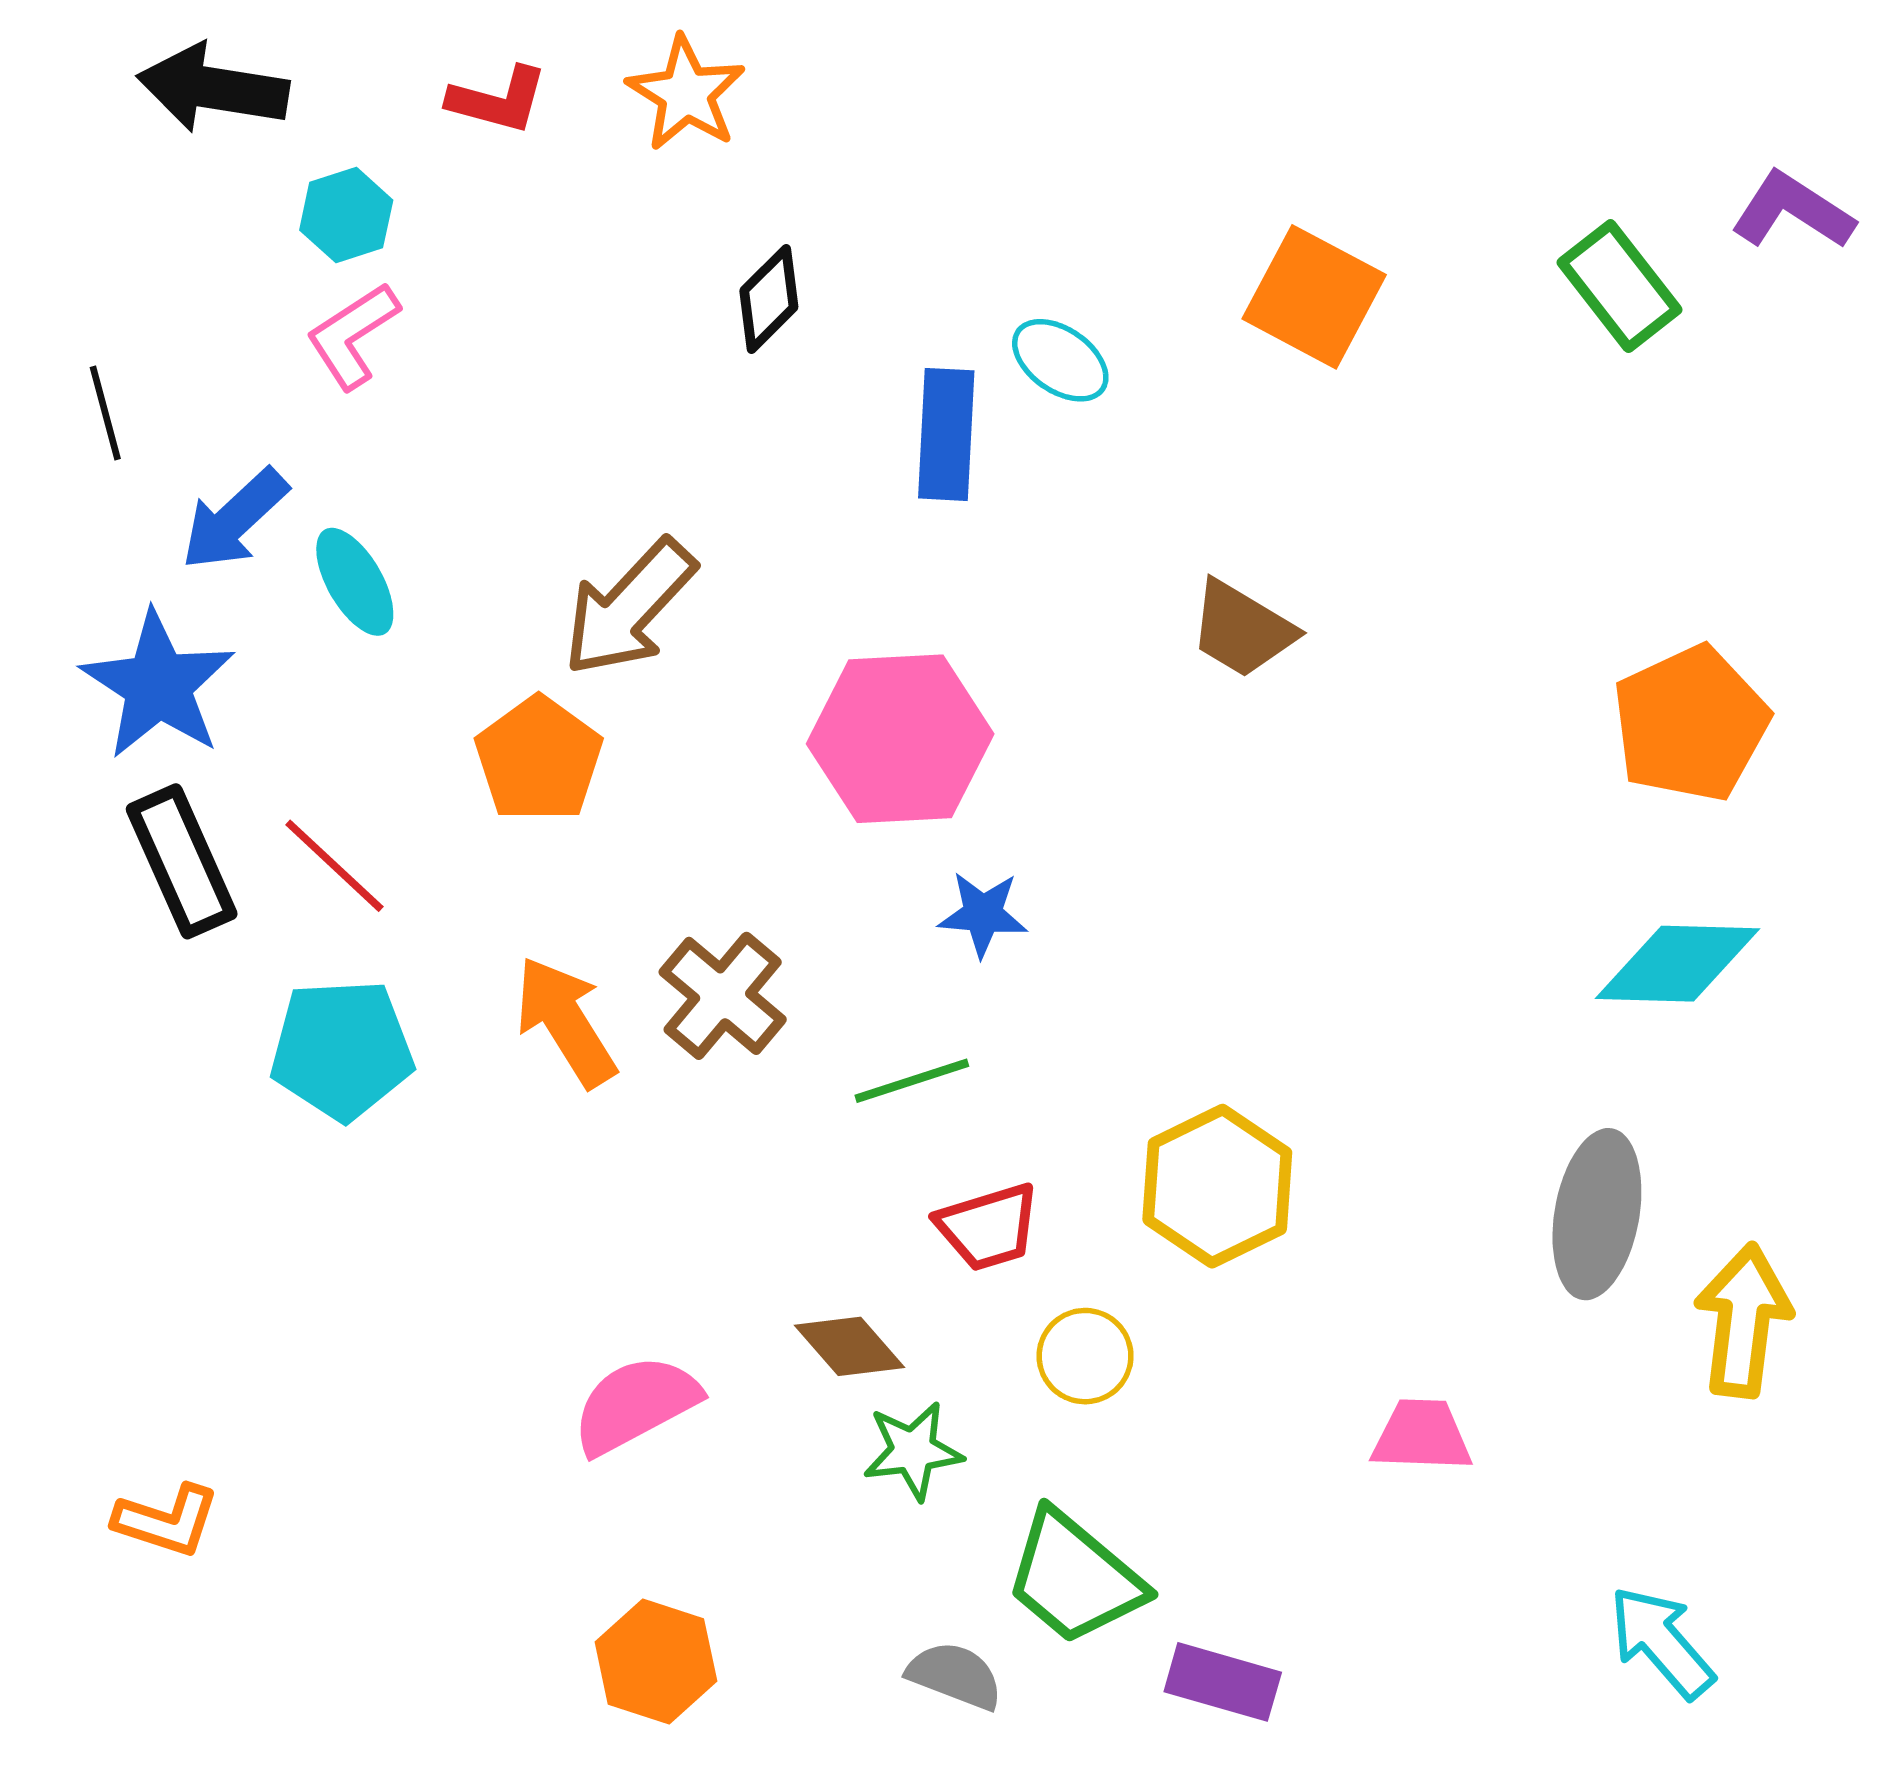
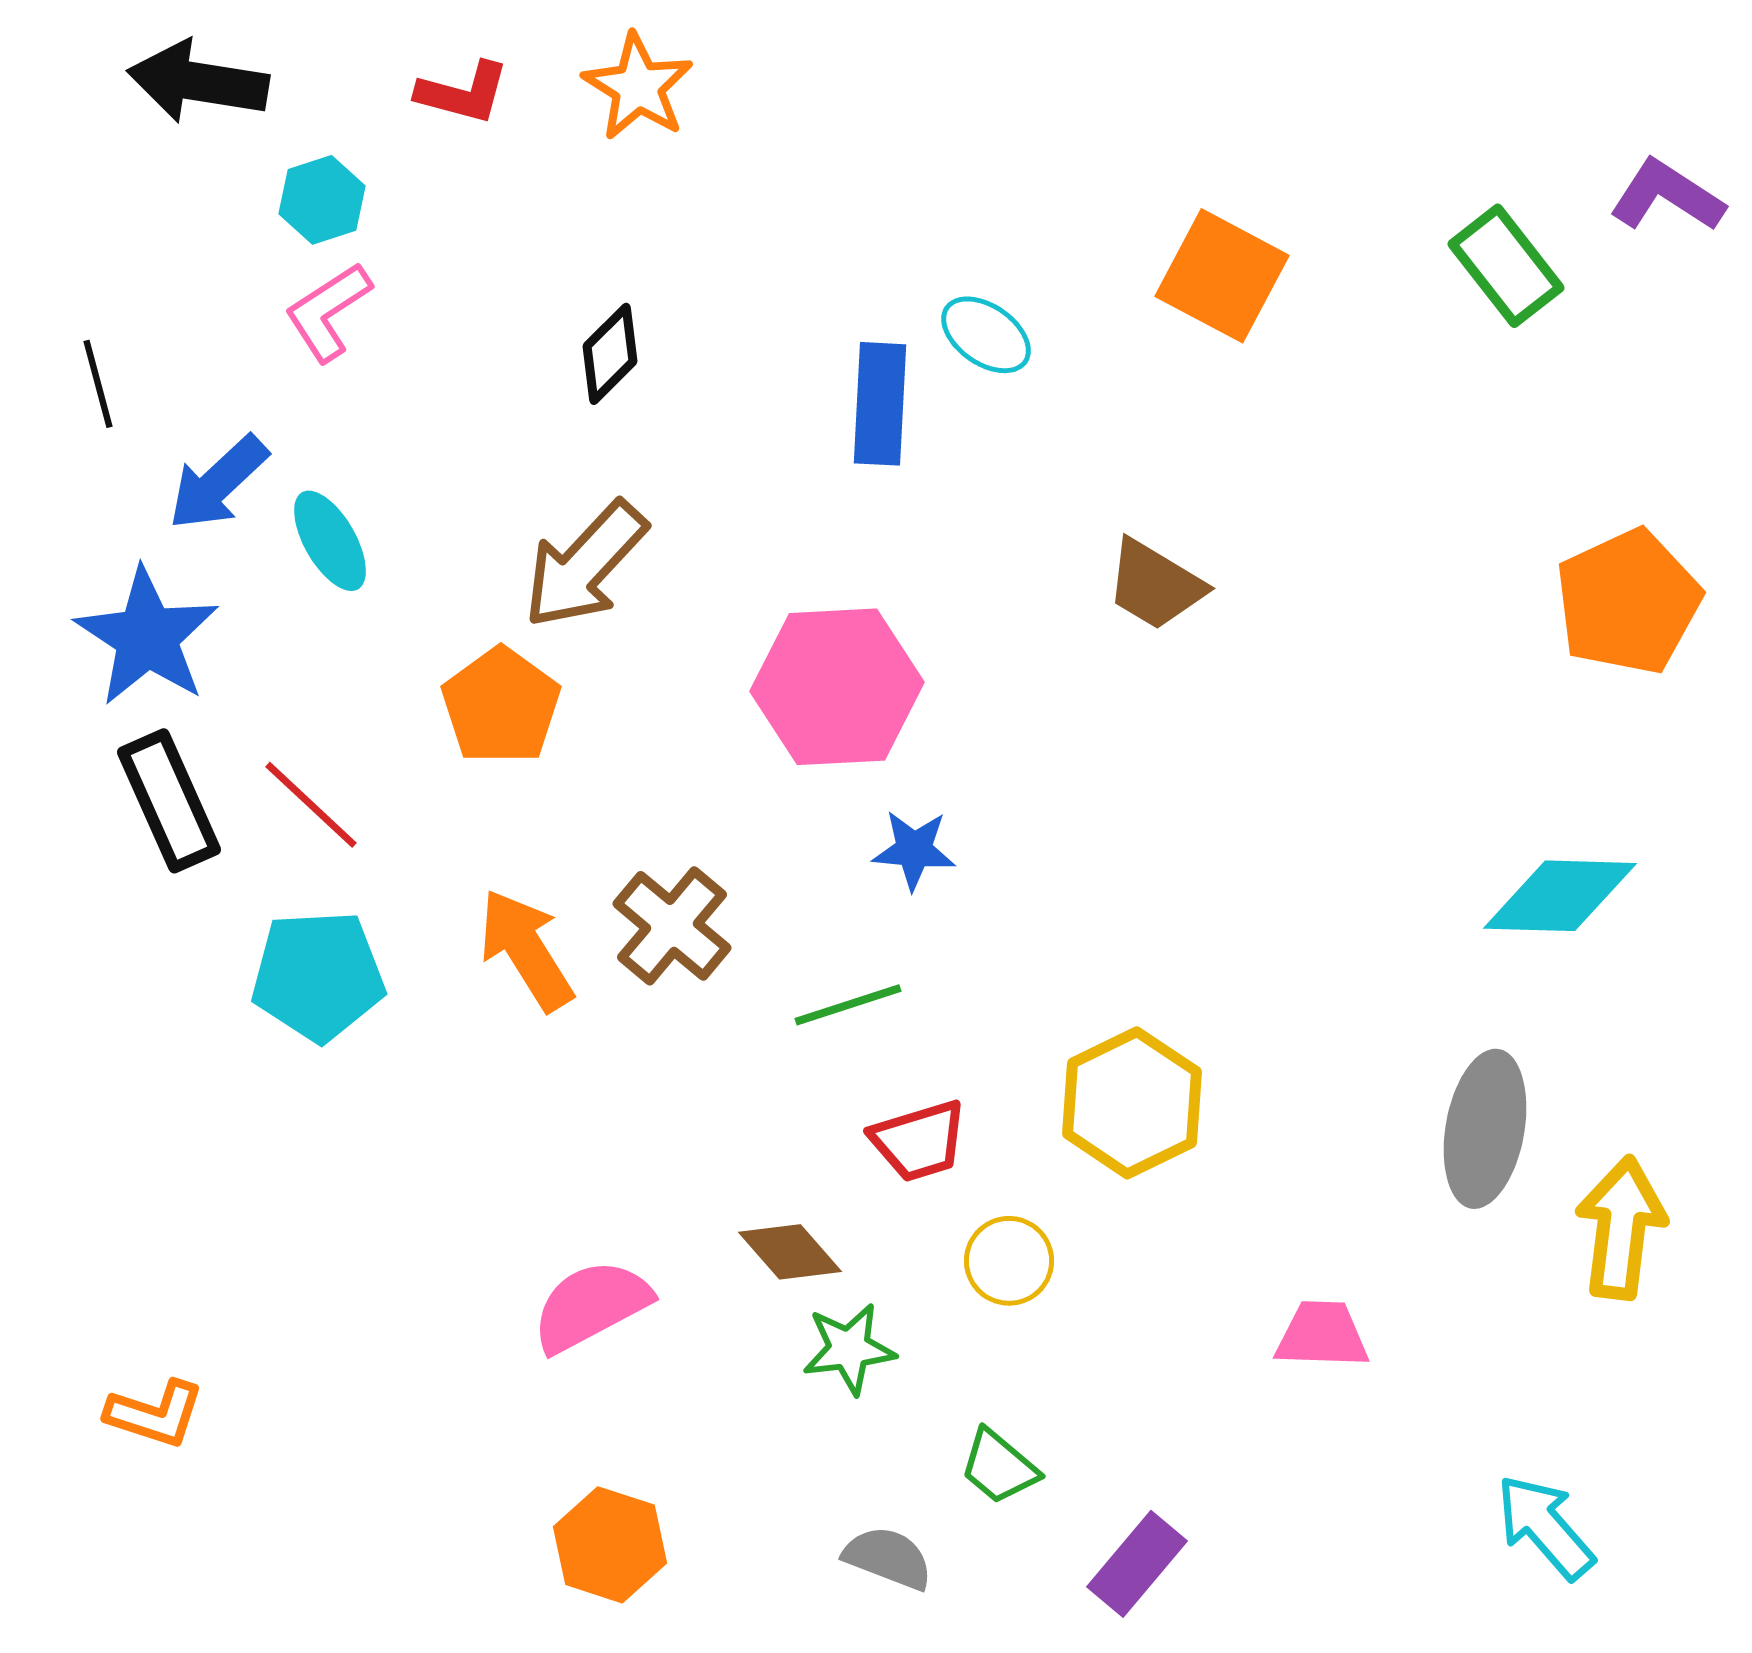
black diamond: (769, 299) -> (610, 354), moved
orange pentagon: (1690, 724) -> (1628, 602), moved
green trapezoid: (1074, 1578) -> (999, 1467), size x0.6
purple rectangle: (1223, 1682) -> (1137, 1564), turned -66

